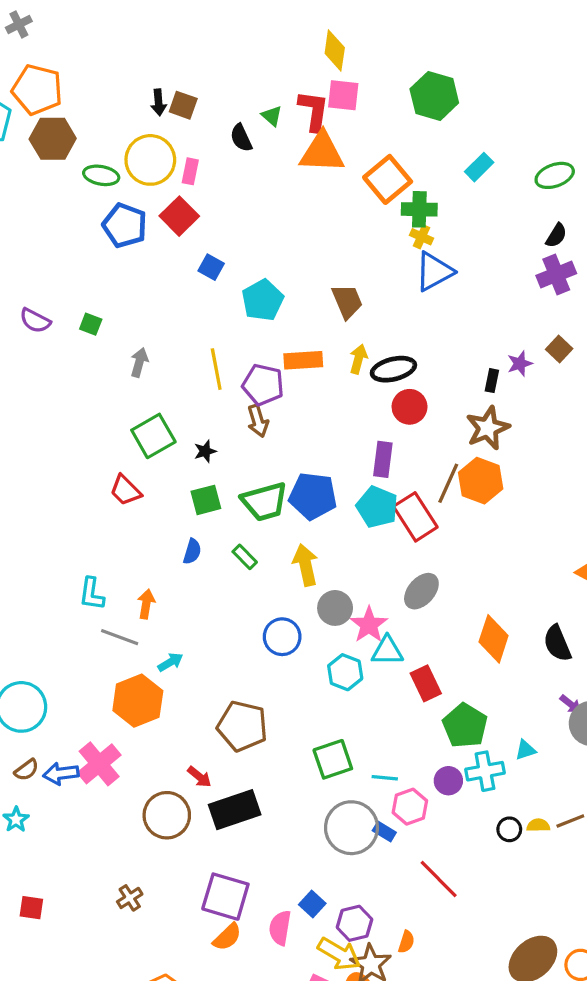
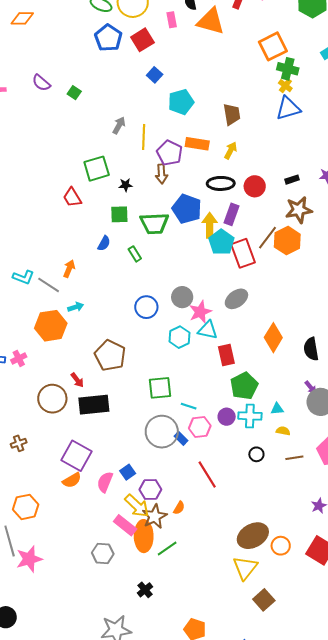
orange triangle: (322, 152) -> (211, 21), moved
pink rectangle: (190, 171) -> (172, 20), moved, turned -35
gray arrow: (139, 362) -> (119, 125), moved
black ellipse: (393, 369) -> (221, 183), moved
black rectangle: (492, 381) -> (292, 180), moved, turned 48
blue pentagon: (313, 496) -> (187, 209), moved
yellow arrow: (305, 565) -> (210, 225), moved
cyan L-shape: (92, 594) -> (23, 277), moved, turned -90
pink cross: (99, 764) -> (19, 358), size x0.6
yellow semicircle: (538, 825) -> (283, 431), moved

